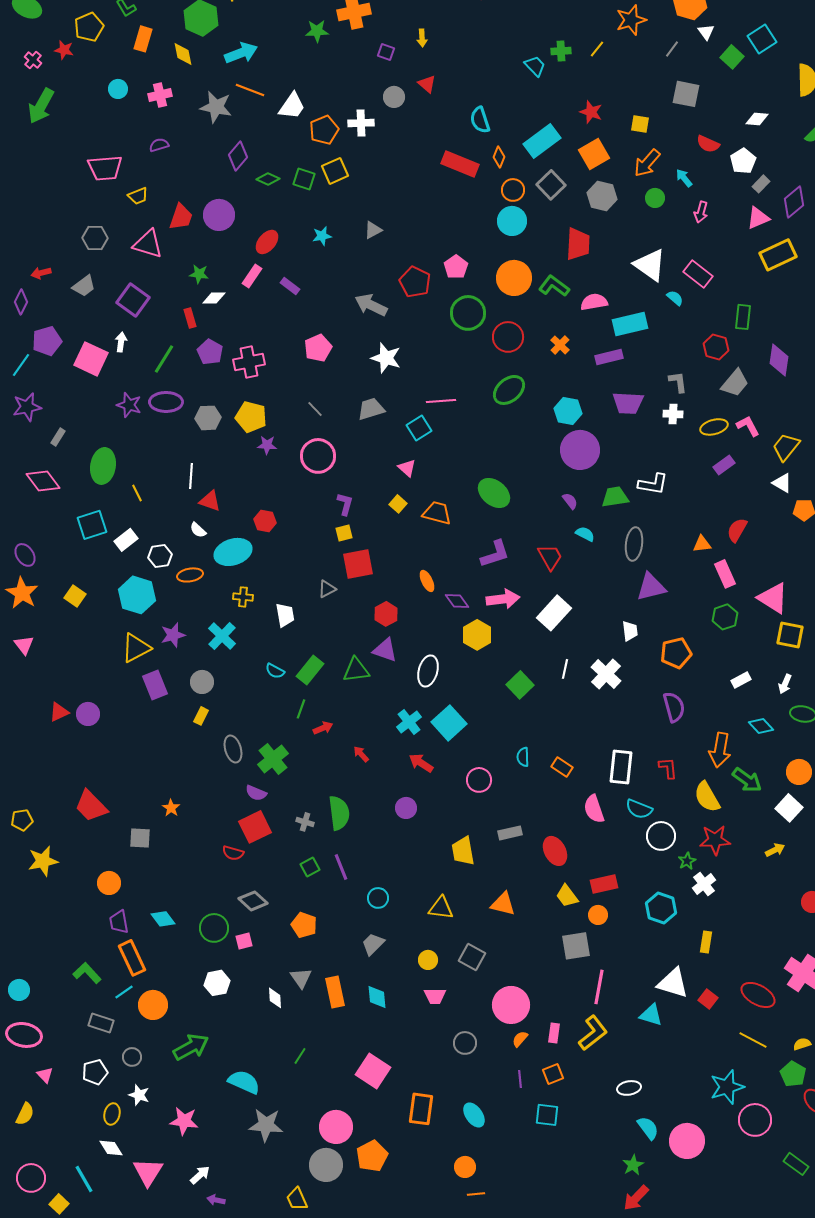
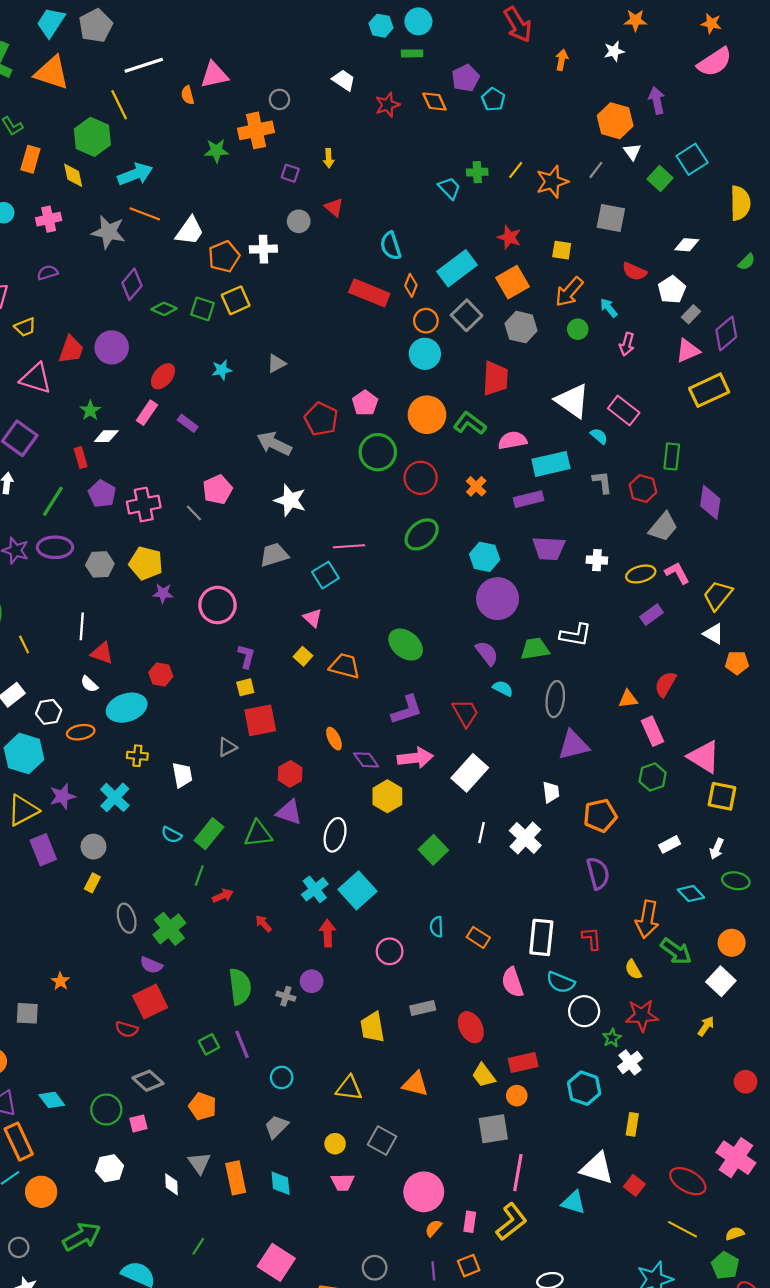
orange star: (631, 20) -> (552, 182), moved
green star: (199, 274) -> (90, 410), turned 30
gray L-shape: (678, 382) -> (602, 482), moved
gray line: (315, 409) -> (194, 513), moved
purple semicircle: (570, 501) -> (487, 653), size x1.4
red arrow: (421, 763) -> (328, 933), turned 55
yellow semicircle: (707, 797) -> (633, 969), size x0.6
gray cross: (305, 822) -> (286, 996), moved
yellow arrow: (775, 850) -> (706, 1026), turned -30
gray circle: (465, 1043) -> (375, 1268), moved

